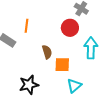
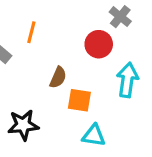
brown semicircle: (47, 52) -> (58, 77), turned 32
cyan triangle: (74, 86) -> (94, 135), turned 42

